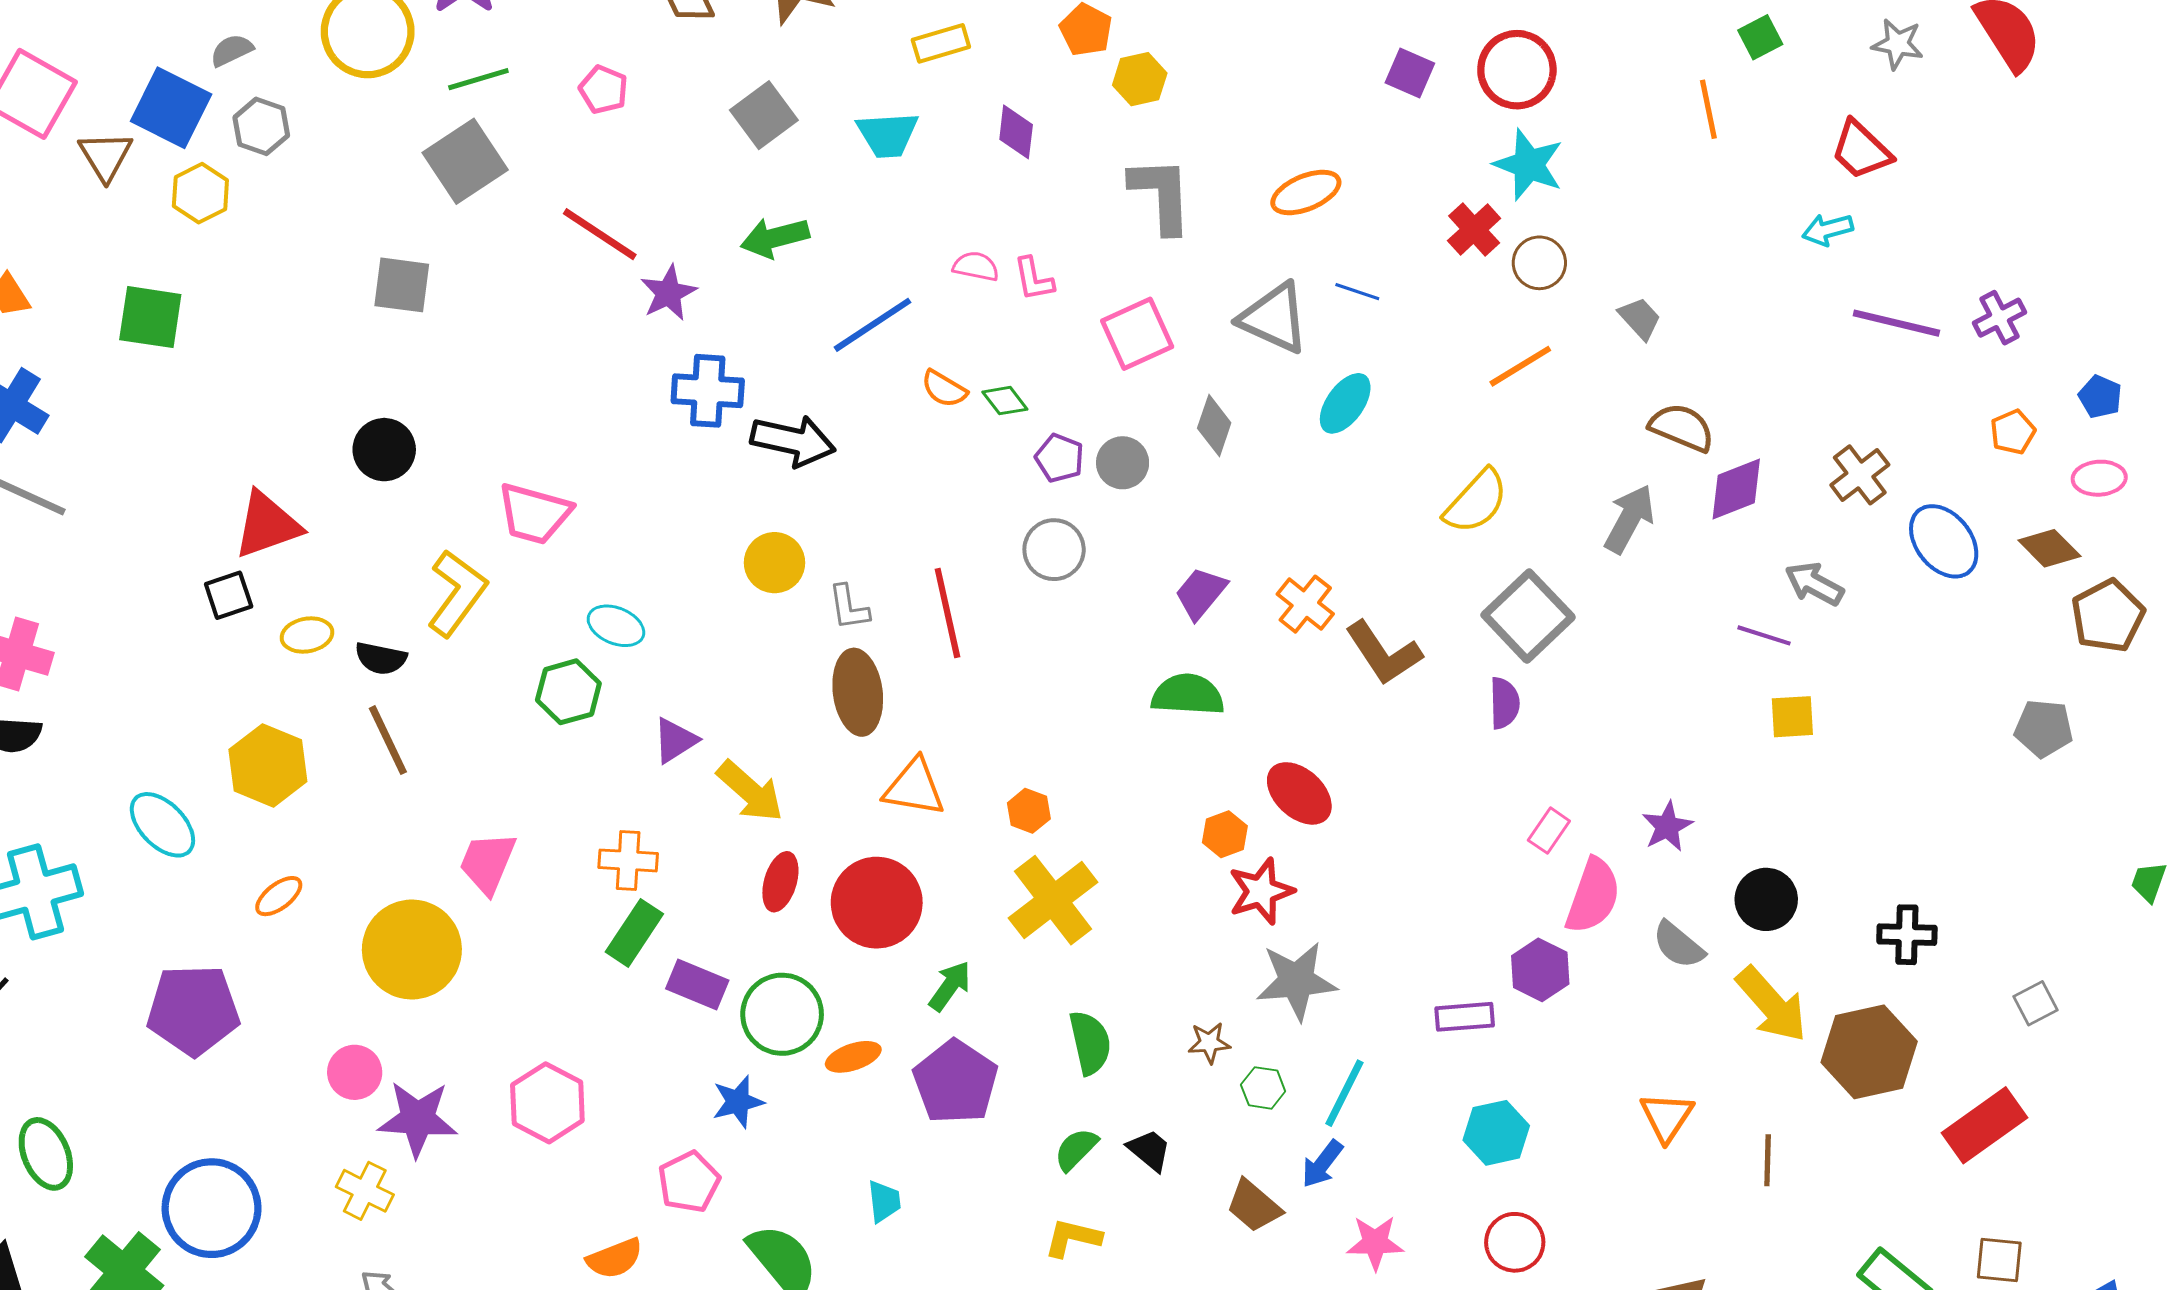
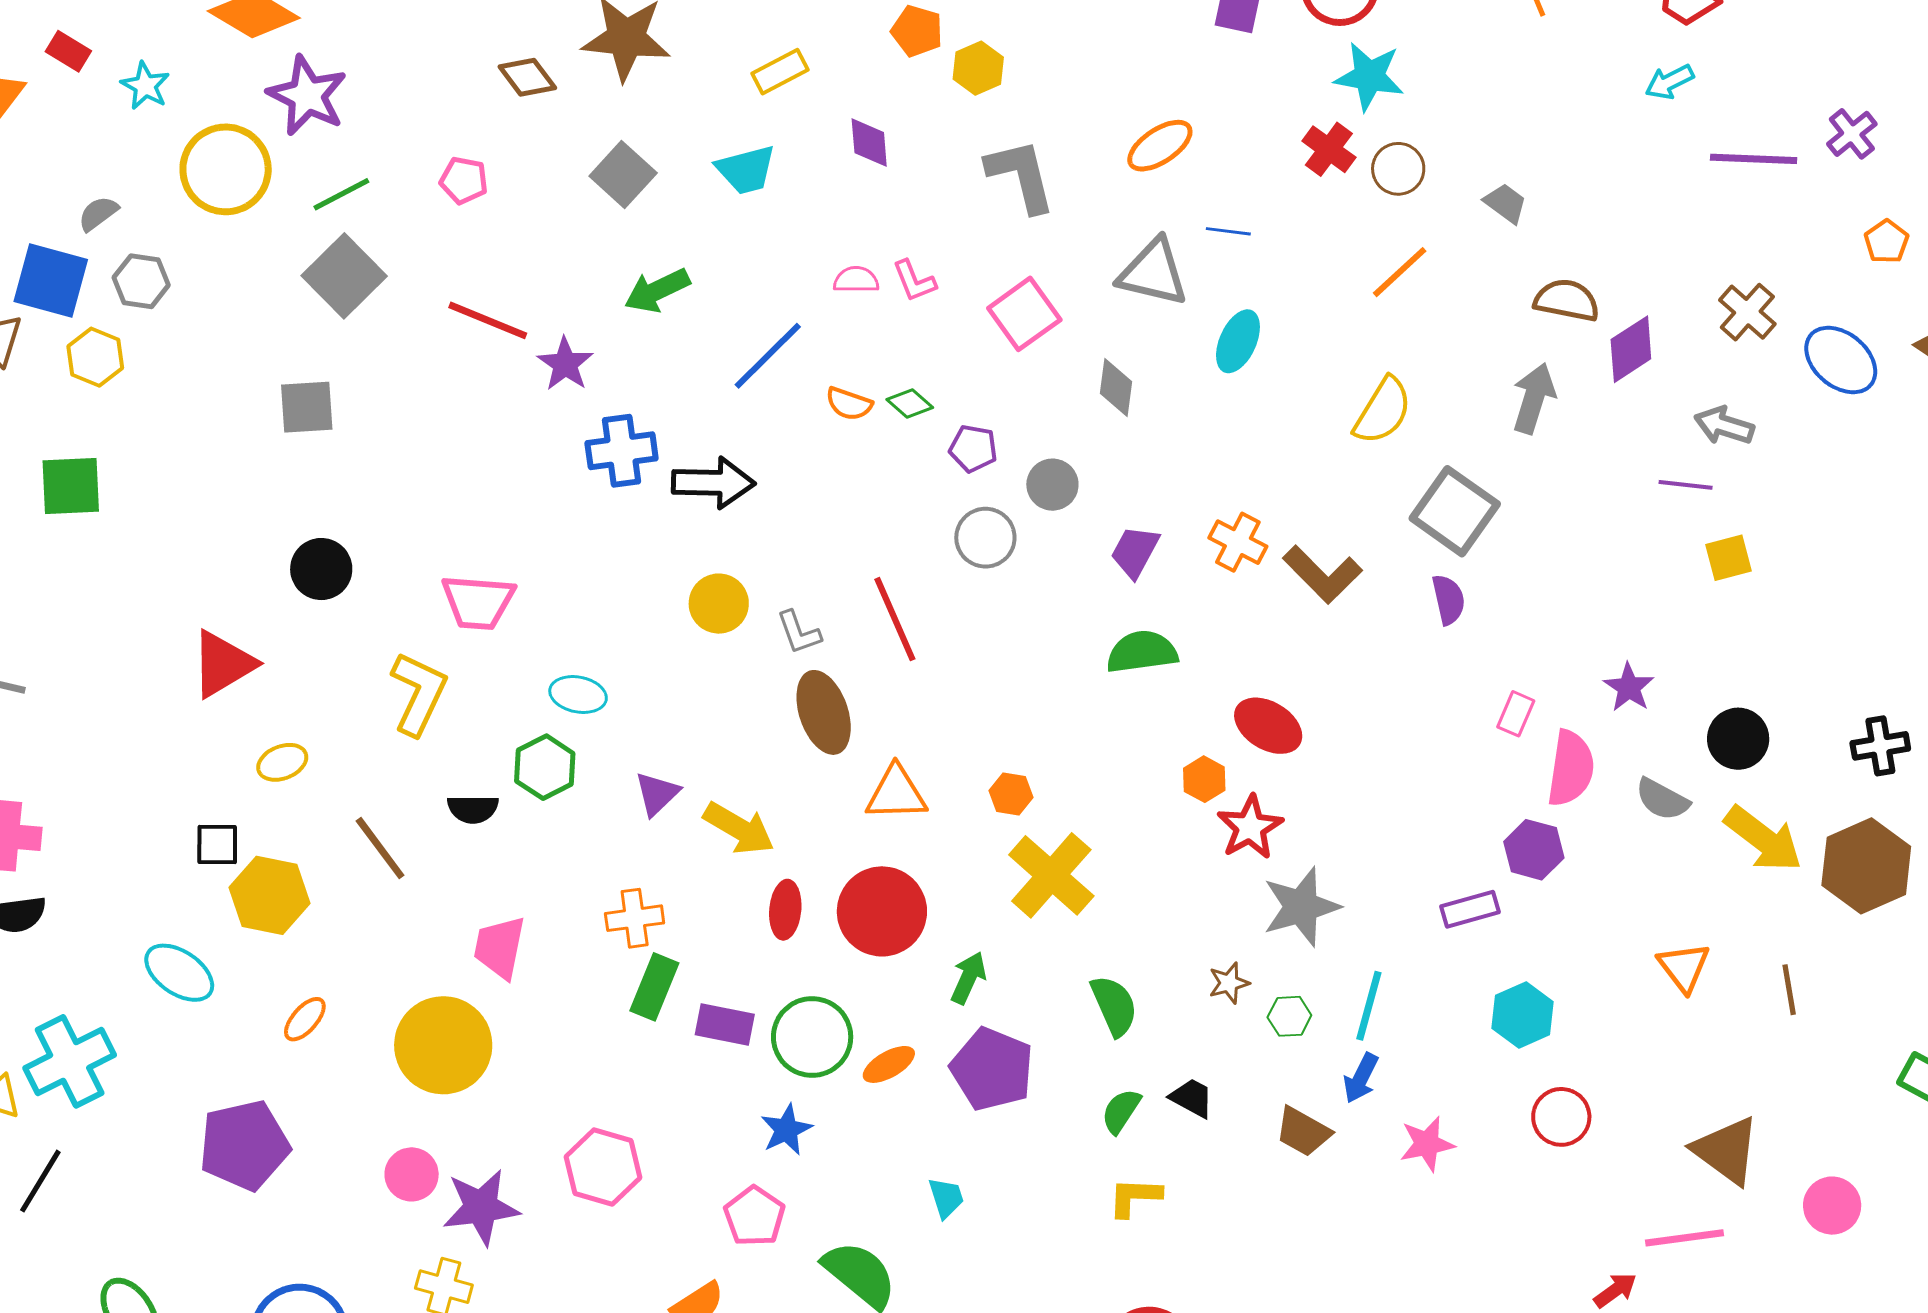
gray circle: (1123, 463) -> (1052, 485), moved
black square: (229, 595) -> (217, 844), moved, turned 30
black semicircle: (381, 658) -> (473, 809), moved

